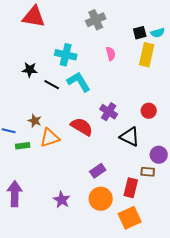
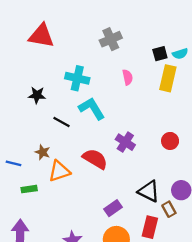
black line: (52, 85) -> (62, 122), moved
black triangle: (130, 137) -> (149, 191), moved
green rectangle: (23, 146) -> (29, 189), moved
brown rectangle: (148, 172) -> (169, 209), turned 56

